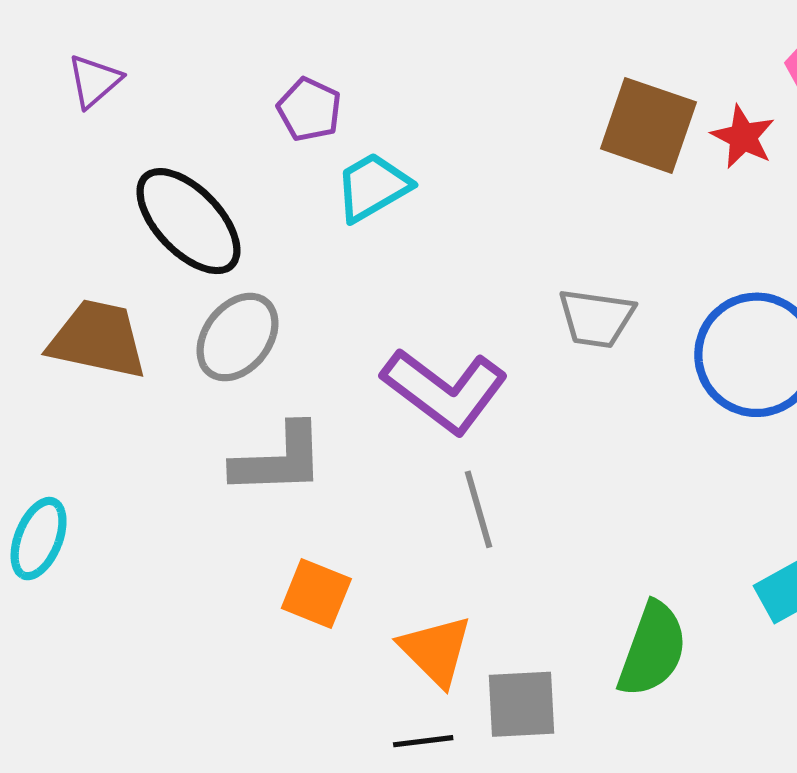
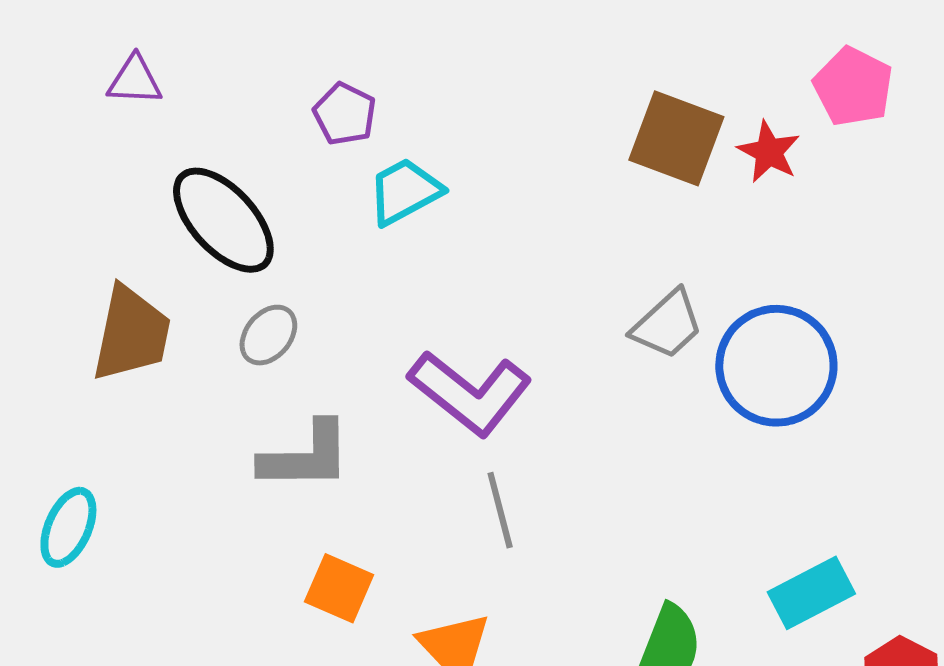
purple triangle: (94, 81) -> (135, 80), turned 42
gray trapezoid: (596, 318) -> (667, 325), moved, turned -52
gray ellipse: (237, 337) -> (268, 335), size x0.7
brown trapezoid: (98, 339) -> (131, 334), turned 88

